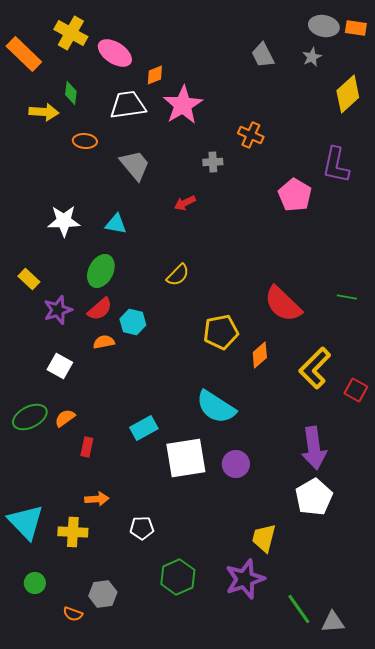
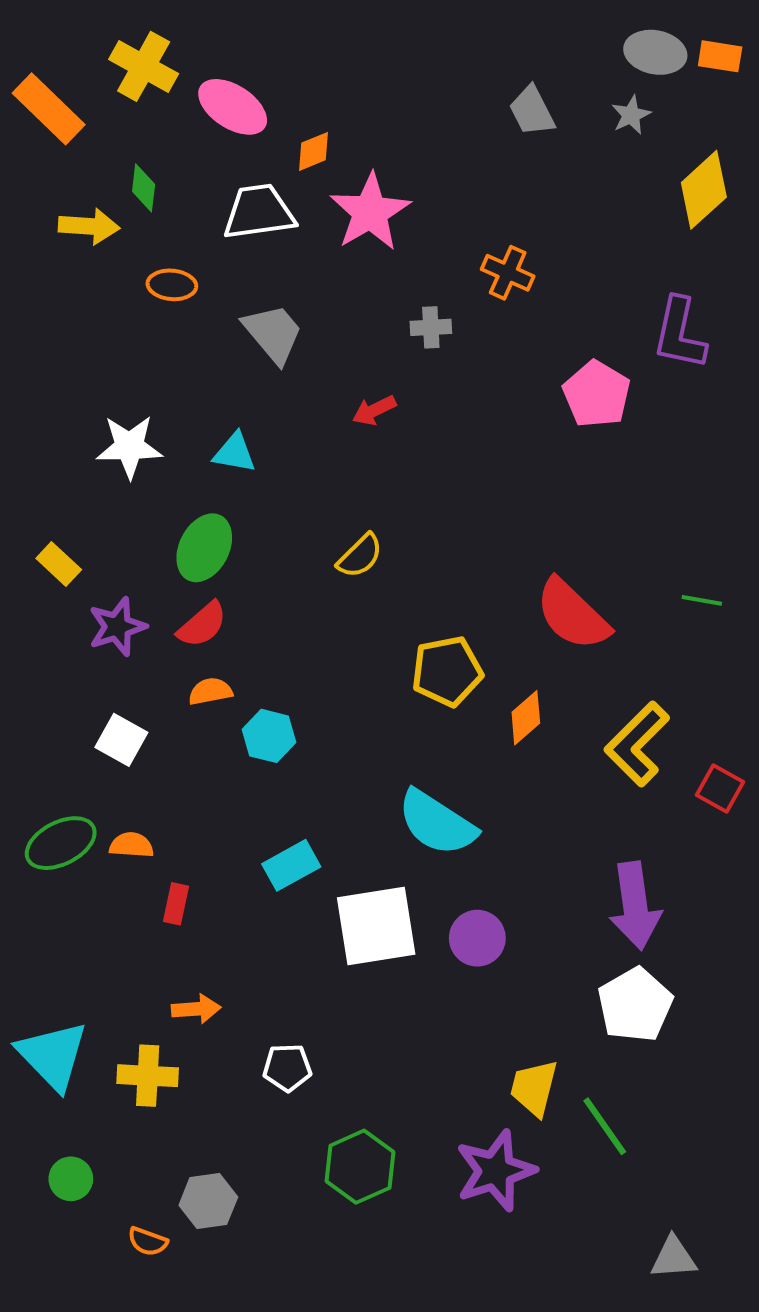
cyan hexagon: (133, 322) -> (269, 736), moved
orange semicircle: (65, 418) -> (131, 845), turned 40
green line: (299, 609) -> (605, 1126), moved

